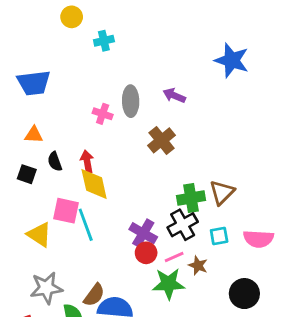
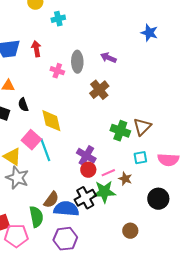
blue star: (232, 60) -> (149, 33), size x0.7
red arrow: (87, 162) -> (36, 49), moved
green cross: (191, 198) -> (120, 131), turned 30
pink square: (66, 211) -> (31, 140), turned 30
black cross: (183, 225) -> (85, 198), moved
gray star: (46, 288) -> (17, 178), moved, turned 30

